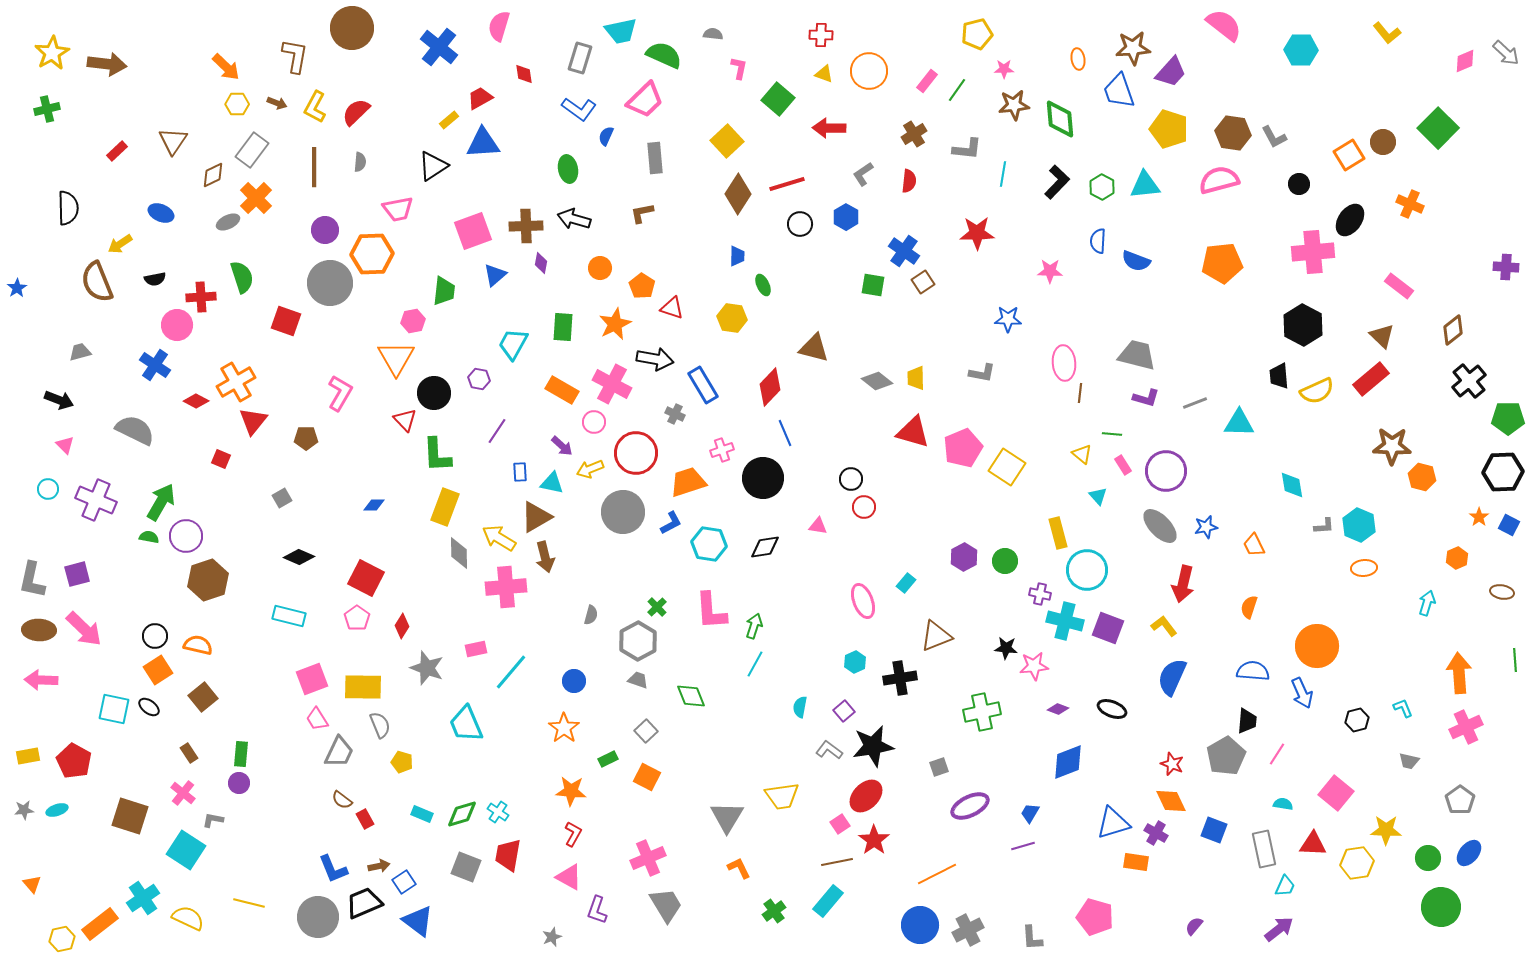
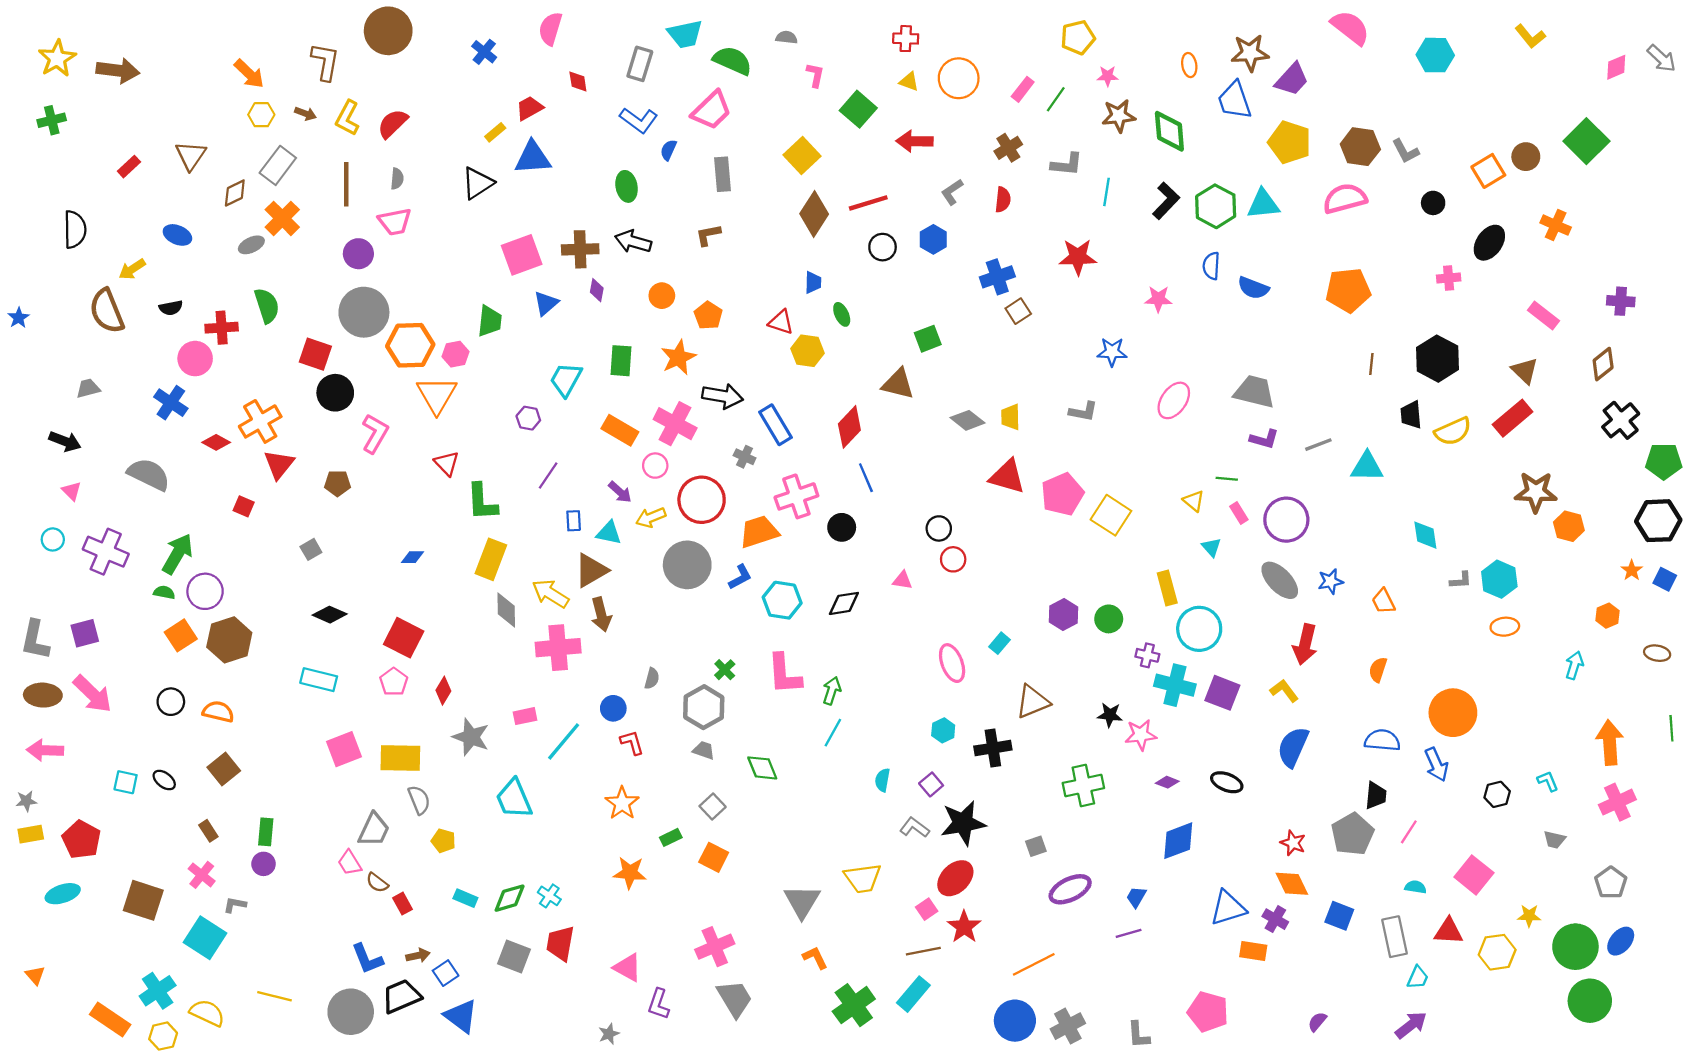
blue cross: (439, 47) -> (484, 52), size x0.6
green hexagon: (1102, 187) -> (1216, 206), size x1.5
pink trapezoid: (398, 209) -> (395, 222), moved
blue cross: (904, 251) -> (997, 277), turned 36
pink cross: (1313, 252) -> (1449, 278), size x0.5
orange hexagon: (372, 254) -> (410, 345), moved
purple cross: (1506, 267) -> (1621, 301), moved
green square: (873, 285) -> (928, 339), moved, turned -30
red triangle: (672, 308) -> (781, 322), moved
pink ellipse: (1064, 363) -> (1174, 400), turned 40
black circle: (434, 393) -> (335, 393), moved
brown line: (1080, 393) -> (1371, 364), moved
pink cross: (722, 450) -> (796, 496), size x1.6
black circle: (763, 478) -> (842, 527), size x0.6
orange square: (158, 670) -> (181, 635), moved
blue circle: (574, 681) -> (613, 708), moved
cyan square: (114, 709) -> (126, 782), size x0.7
pink trapezoid: (317, 719) -> (350, 863), moved
gray star: (24, 810) -> (26, 801), moved
cyan ellipse: (57, 810) -> (63, 894), size x1.4
yellow star: (1386, 830) -> (1529, 916), size x0.7
red L-shape: (573, 834) -> (632, 743), moved, turned -45
green circle: (1428, 858) -> (1575, 947), size x1.6
green cross: (774, 911) -> (854, 1005), size x1.6
orange rectangle: (100, 924) -> (110, 1019), turned 72
yellow hexagon: (62, 939) -> (163, 1036), moved

